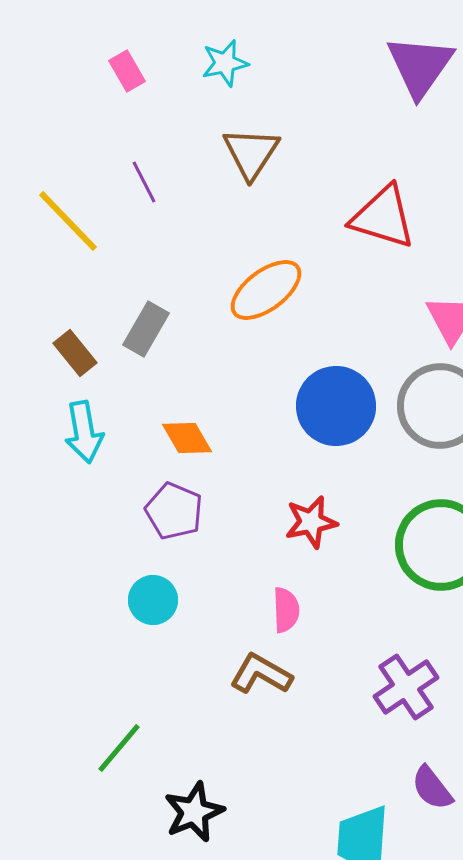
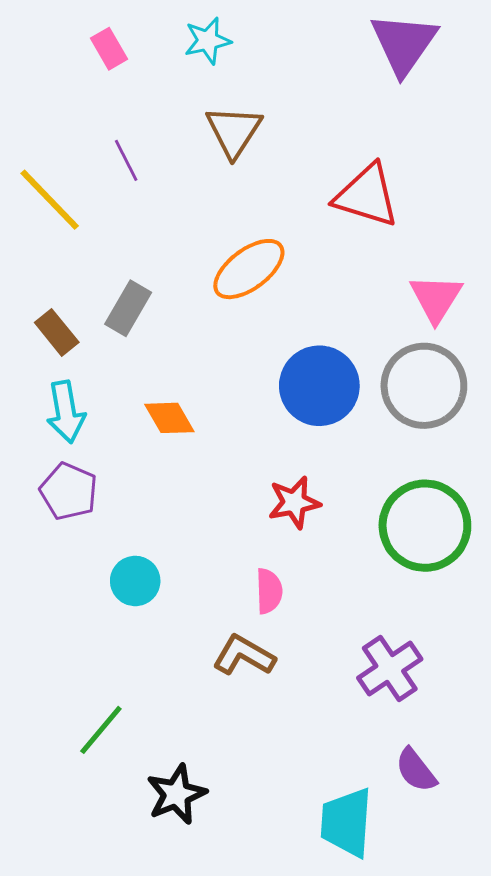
purple pentagon: (174, 511) -> (69, 491), moved

